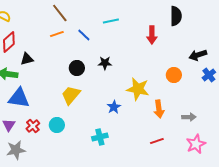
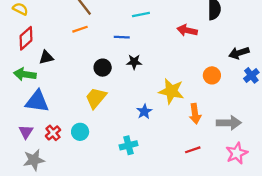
blue line: (84, 35) -> (122, 37), moved, turned -40
red arrow: (152, 35) -> (187, 30), turned 102
gray arrow: (189, 117) -> (229, 123), size x1.5

